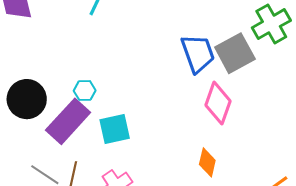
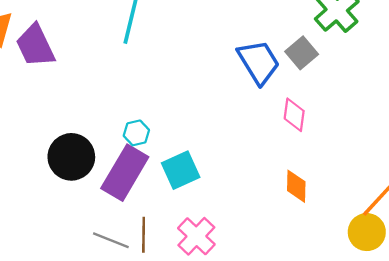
gray square: (235, 53) -> (302, 53), size x0.7
pink diamond: (218, 103) -> (294, 115), size x0.7

